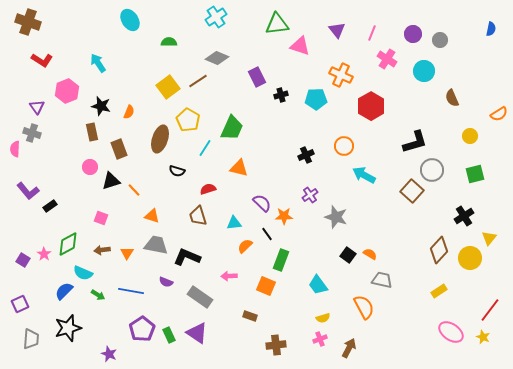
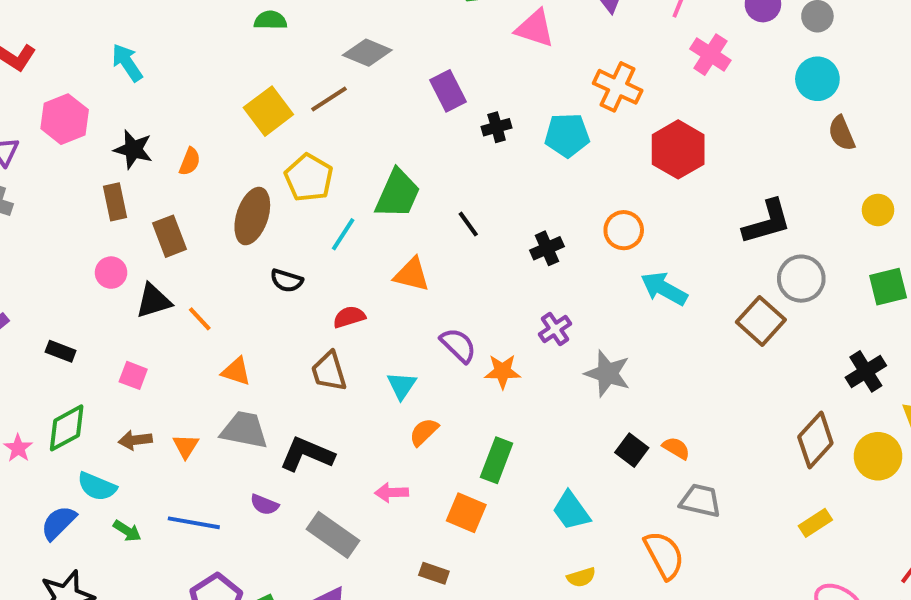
cyan circle: (424, 71) -> (817, 79), moved
black rectangle: (50, 206) -> (61, 351), moved, turned 56
cyan triangle: (234, 223) -> (402, 386), turned -49
black line: (267, 234) -> (468, 224), moved

